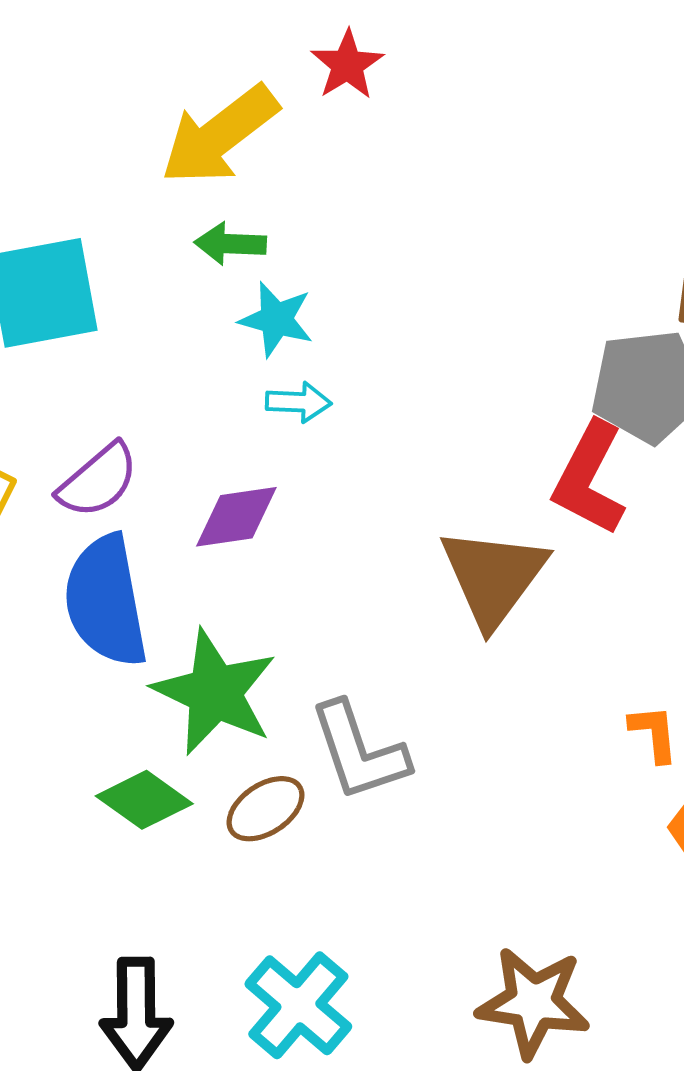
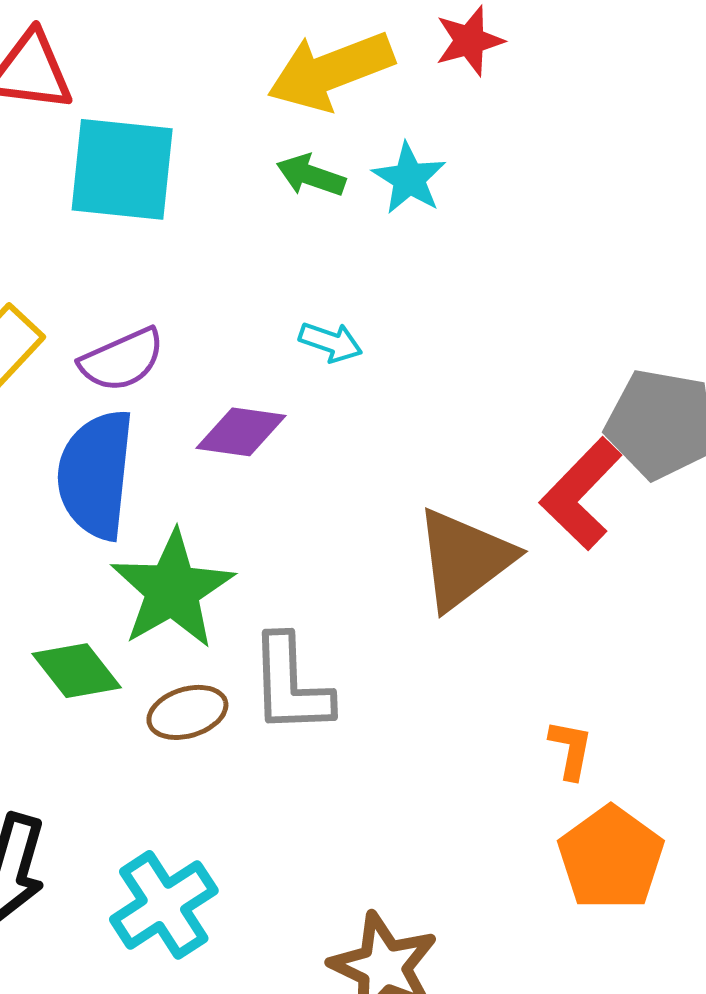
cyan star: (276, 319) -> (409, 178), moved

